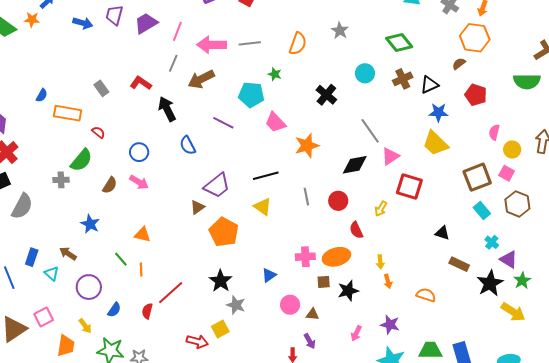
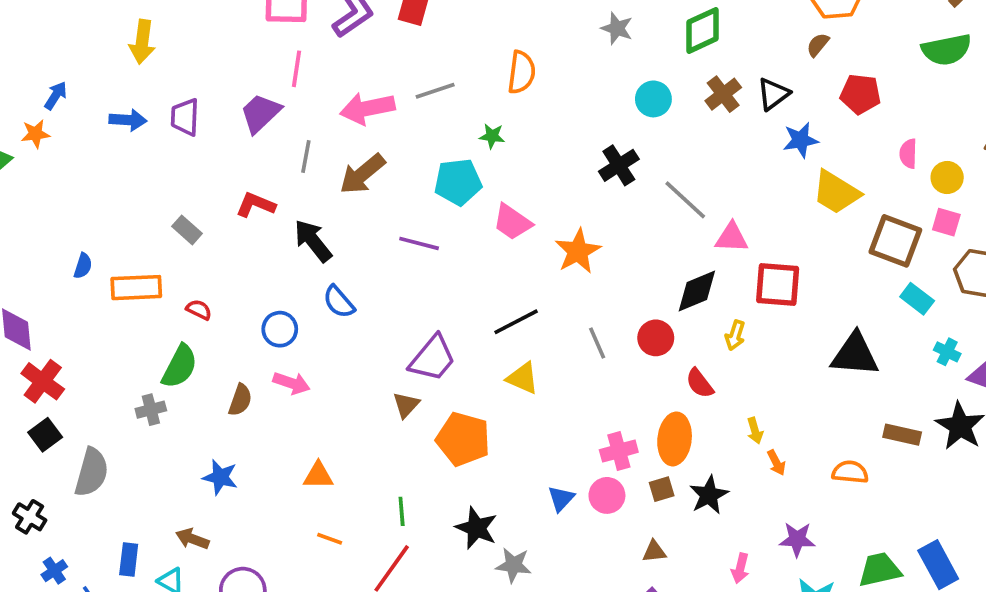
purple trapezoid: (114, 15) -> (185, 117), moved
purple trapezoid: (146, 23) -> (260, 113), moved
gray star: (340, 30) -> (617, 28), moved
pink line: (177, 31) -> (296, 69), moved
green diamond: (399, 43) -> (703, 30), turned -64
black cross: (326, 95) -> (619, 165), moved, turned 30
yellow trapezoid: (435, 143) -> (836, 192), moved
blue semicircle: (188, 145) -> (339, 302), moved
pink triangle: (390, 156) -> (732, 238), turned 48
black diamond: (355, 165) -> (697, 291), moved
brown square: (477, 177) -> (895, 241), turned -36
black triangle: (442, 233) -> (855, 355), size x1.8
orange ellipse: (336, 257) -> (675, 439), turned -56
green line: (121, 259) -> (402, 511), moved, turned 49
brown rectangle: (459, 264) -> (902, 435), moved
orange line: (141, 270) -> (330, 539), turned -56
pink circle: (290, 305) -> (607, 495), moved

